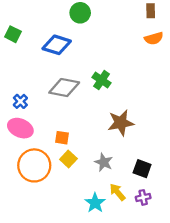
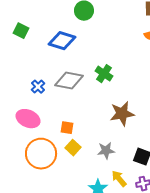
blue cross: (20, 101) -> (38, 87), moved
gray star: (104, 162) -> (106, 151), turned -30

